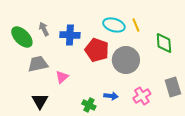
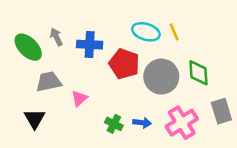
green diamond: (164, 43) -> (198, 73), moved
pink cross: (142, 96) -> (182, 123), size x1.4
black triangle: (40, 101) -> (35, 119), moved
green cross: (89, 105) -> (114, 124), moved

